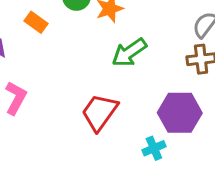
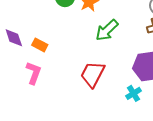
orange rectangle: (36, 22) -> (40, 45), moved

